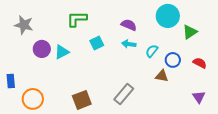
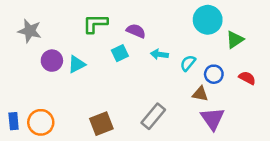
purple semicircle: (129, 25) -> (136, 31), moved
blue rectangle: (11, 81) -> (14, 121), moved
purple triangle: (199, 97) -> (213, 119), moved, size x1.5

